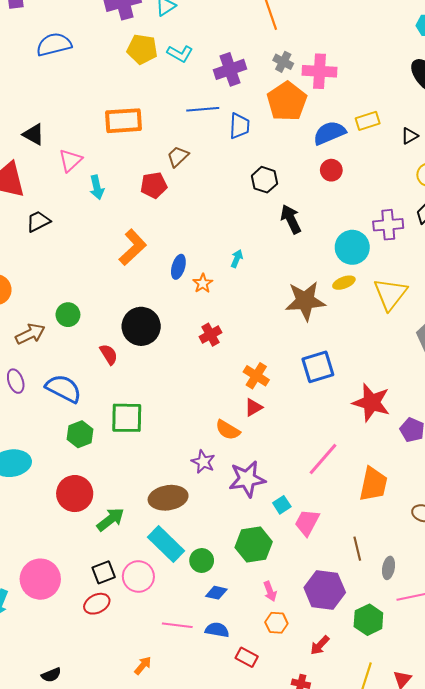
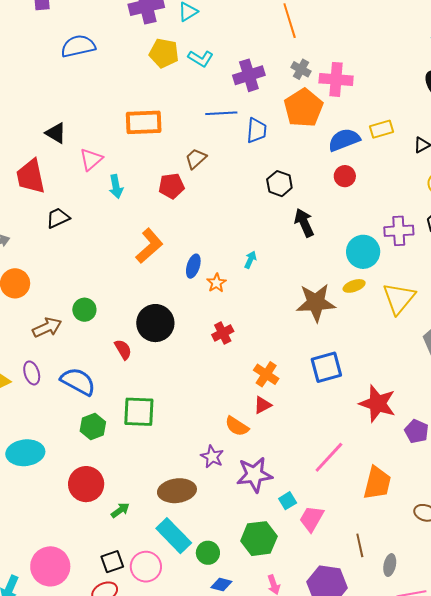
green arrow: (111, 519) -> (120, 510), size x0.7

